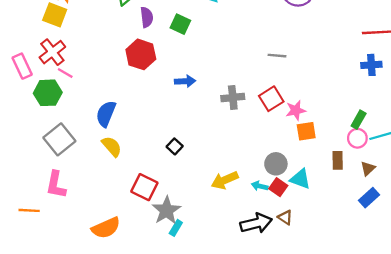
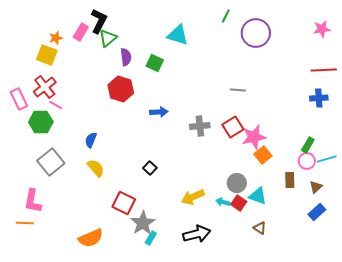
pink star: (296, 110) -> (254, 137), size x1.4
blue semicircle: (106, 114) -> (91, 140), size x0.7
orange square: (306, 131) -> (263, 155), turned -30
pink L-shape: (56, 185) -> (33, 201), moved
brown triangle: (285, 217) -> (260, 228), moved
black arrow: (256, 223) -> (197, 234), moved

